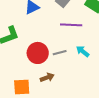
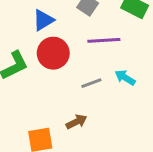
red circle: (38, 53) -> (53, 53), moved

